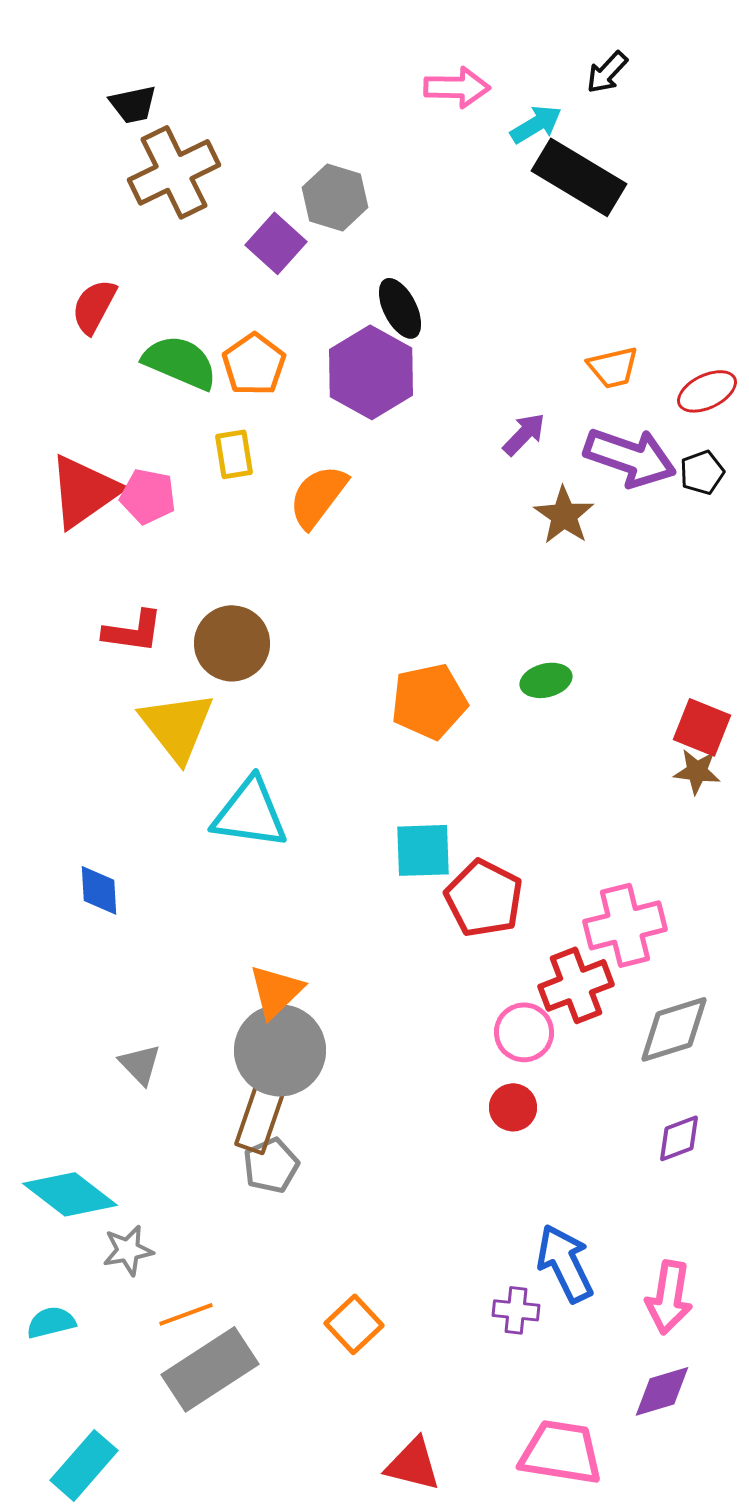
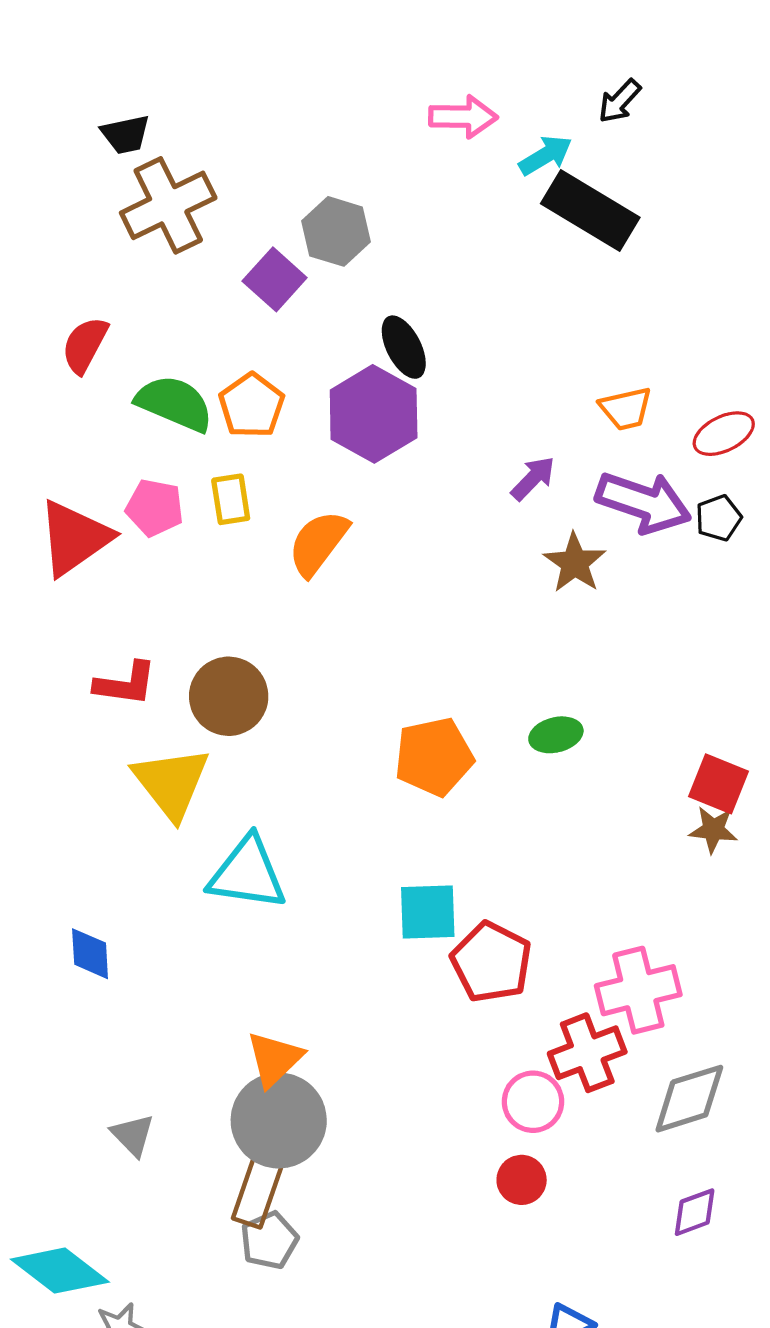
pink pentagon: (148, 496) -> (155, 508), moved

